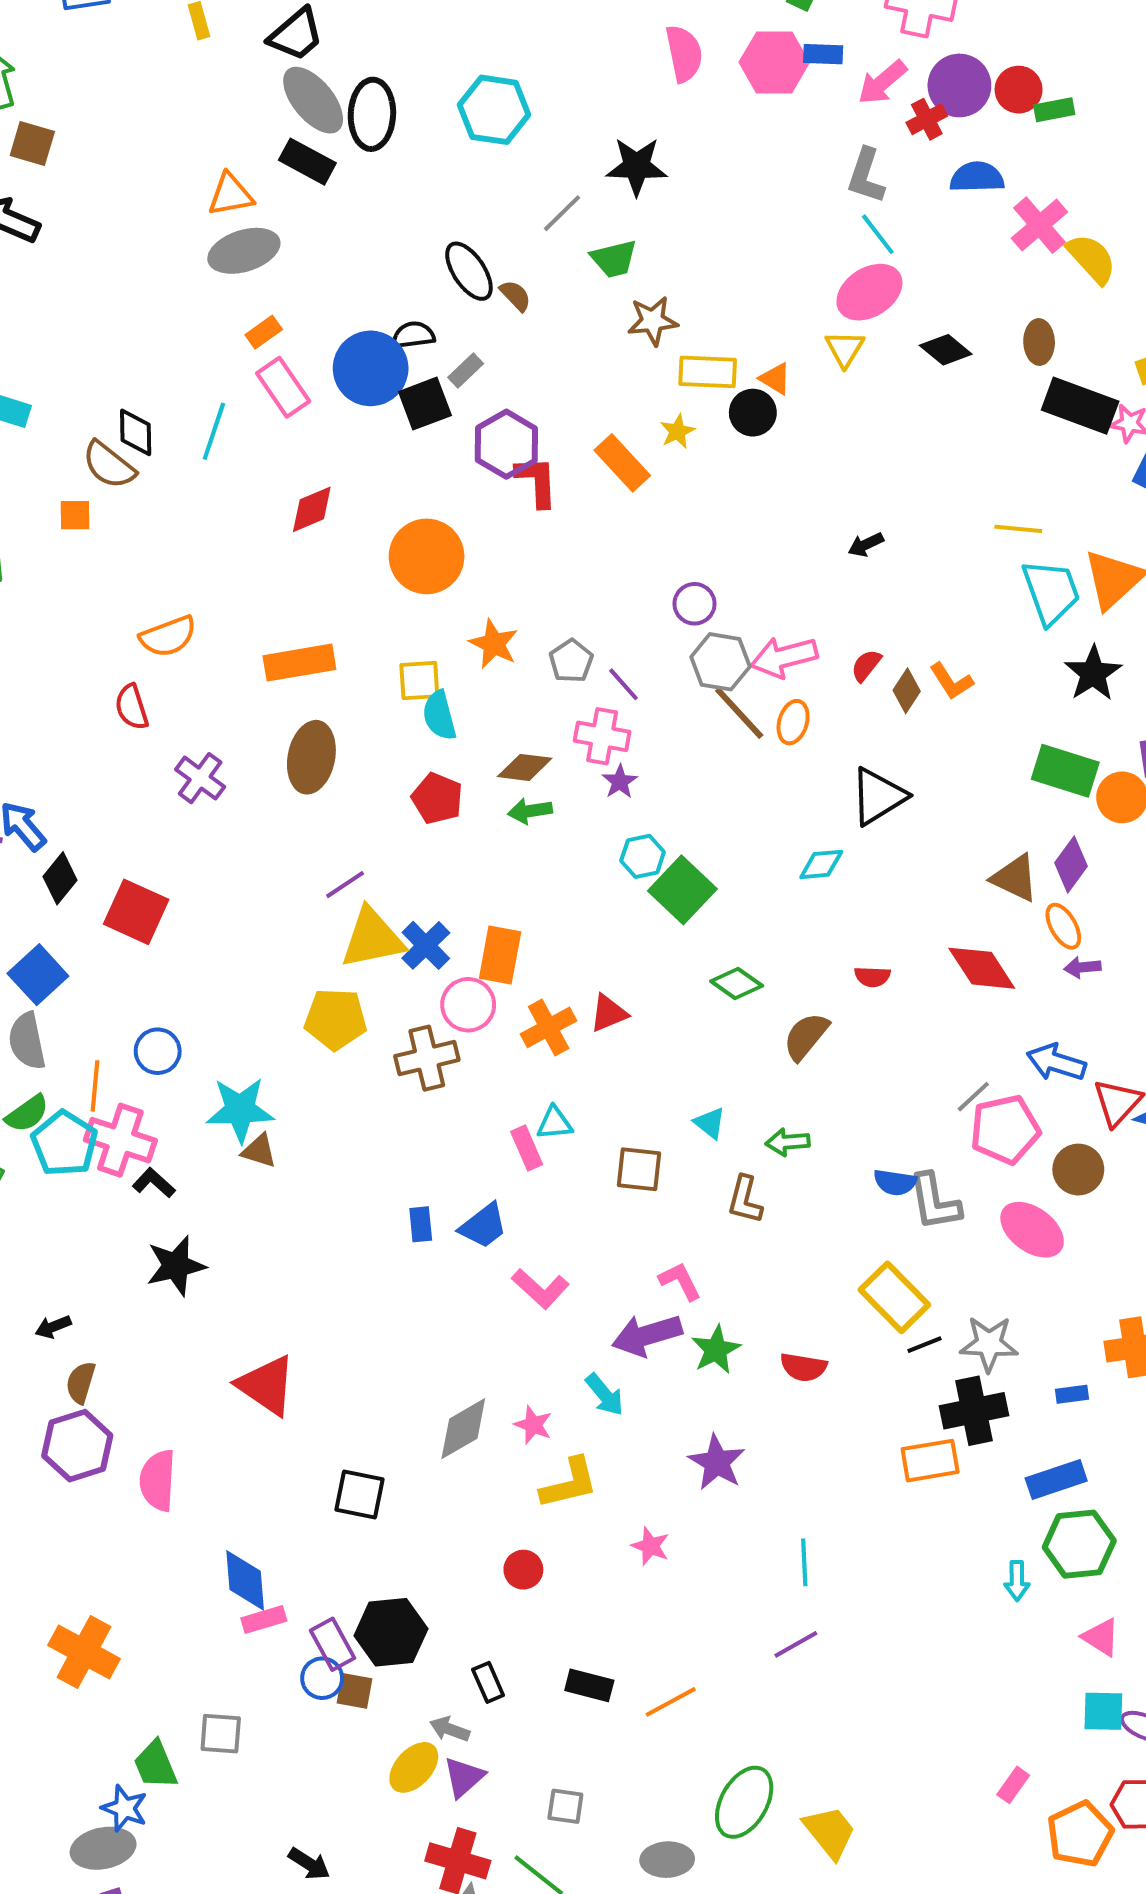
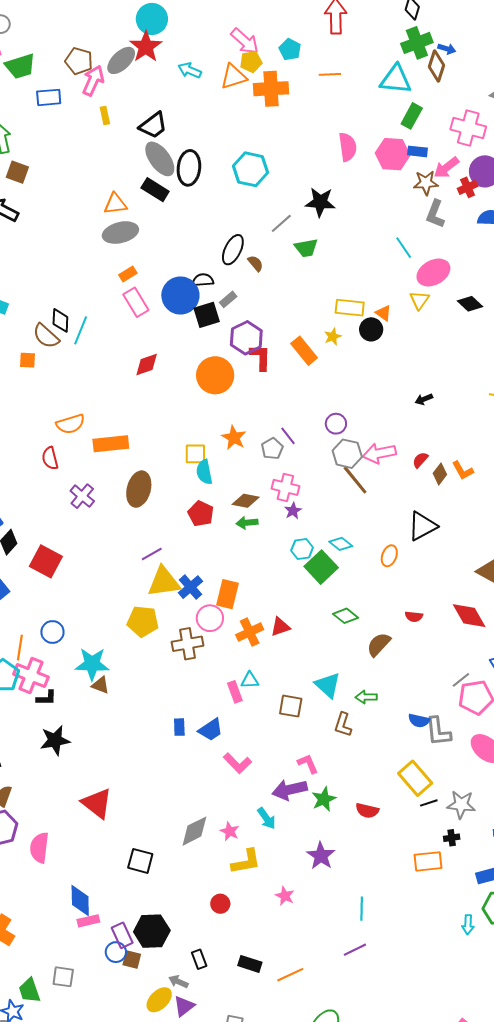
cyan line: (878, 234) -> (404, 248), moved
black ellipse: (469, 271) -> (233, 250), turned 56
brown star: (653, 321) -> (426, 183), moved
cyan line: (214, 431) -> (81, 330), moved
orange circle: (427, 556) -> (215, 375), moved
orange rectangle: (299, 663) -> (111, 444), moved
purple line: (623, 684) -> (288, 436), moved
orange ellipse: (793, 722) -> (389, 556), moved
cyan diamond: (821, 864) -> (341, 544), moved, turned 40
cyan triangle: (710, 1123) -> (328, 685), size x1.6
black L-shape: (154, 1183) -> (46, 698), turned 135
black cross: (974, 1411) -> (452, 838), size x0.5

